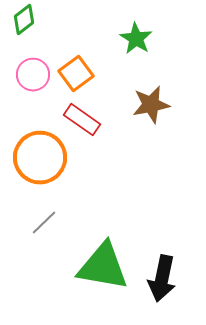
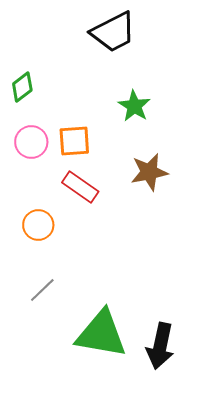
orange square: (76, 74) -> (74, 141), turned 32
orange circle: (40, 158) -> (38, 225), size x0.6

